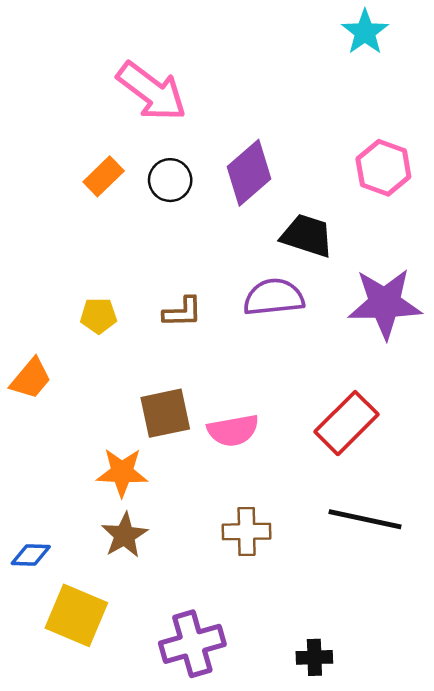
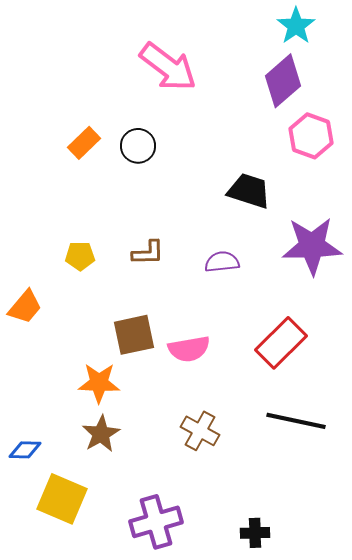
pink arrow: (152, 91) -> (168, 67), moved
purple diamond: (249, 173) -> (283, 81), moved
purple semicircle: (274, 297) -> (222, 262), moved, size x0.7
brown cross: (247, 532) -> (200, 431), turned 30

